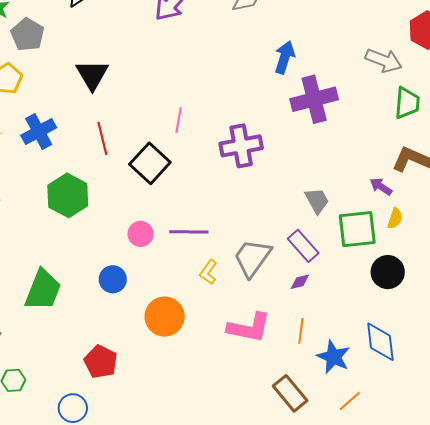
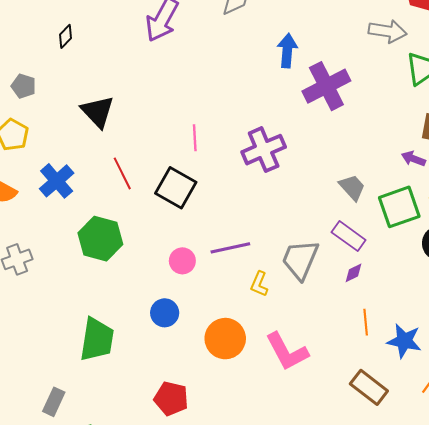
gray pentagon: (28, 35) -> (23, 86), size x0.7
pink L-shape: (249, 328) -> (287, 352), moved, turned 63

